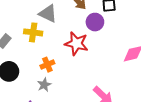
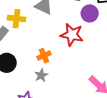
yellow cross: (33, 32) -> (16, 19), moved

